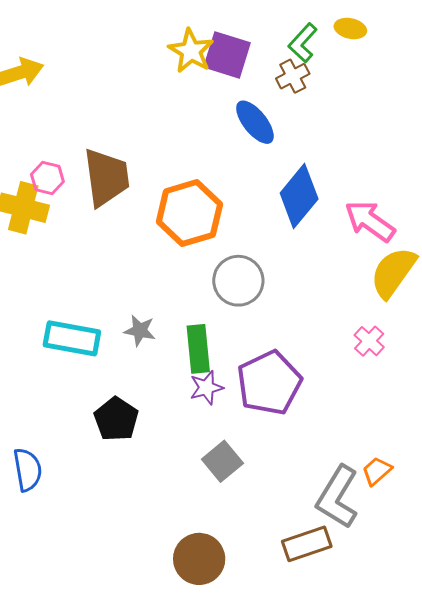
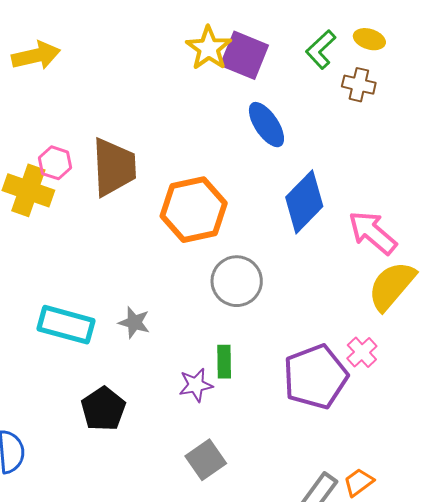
brown cross: (293, 76) -> (359, 85), moved, turned 36
green rectangle: (198, 349) -> (224, 362), moved, size x0.7
purple pentagon: (269, 383) -> (315, 377), moved

